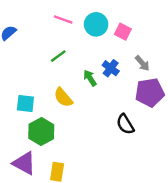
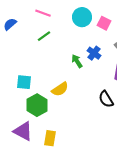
pink line: (63, 19) -> (43, 13), moved
green line: (58, 56) -> (44, 36), moved
yellow semicircle: (63, 97) -> (60, 89), moved, turned -84

